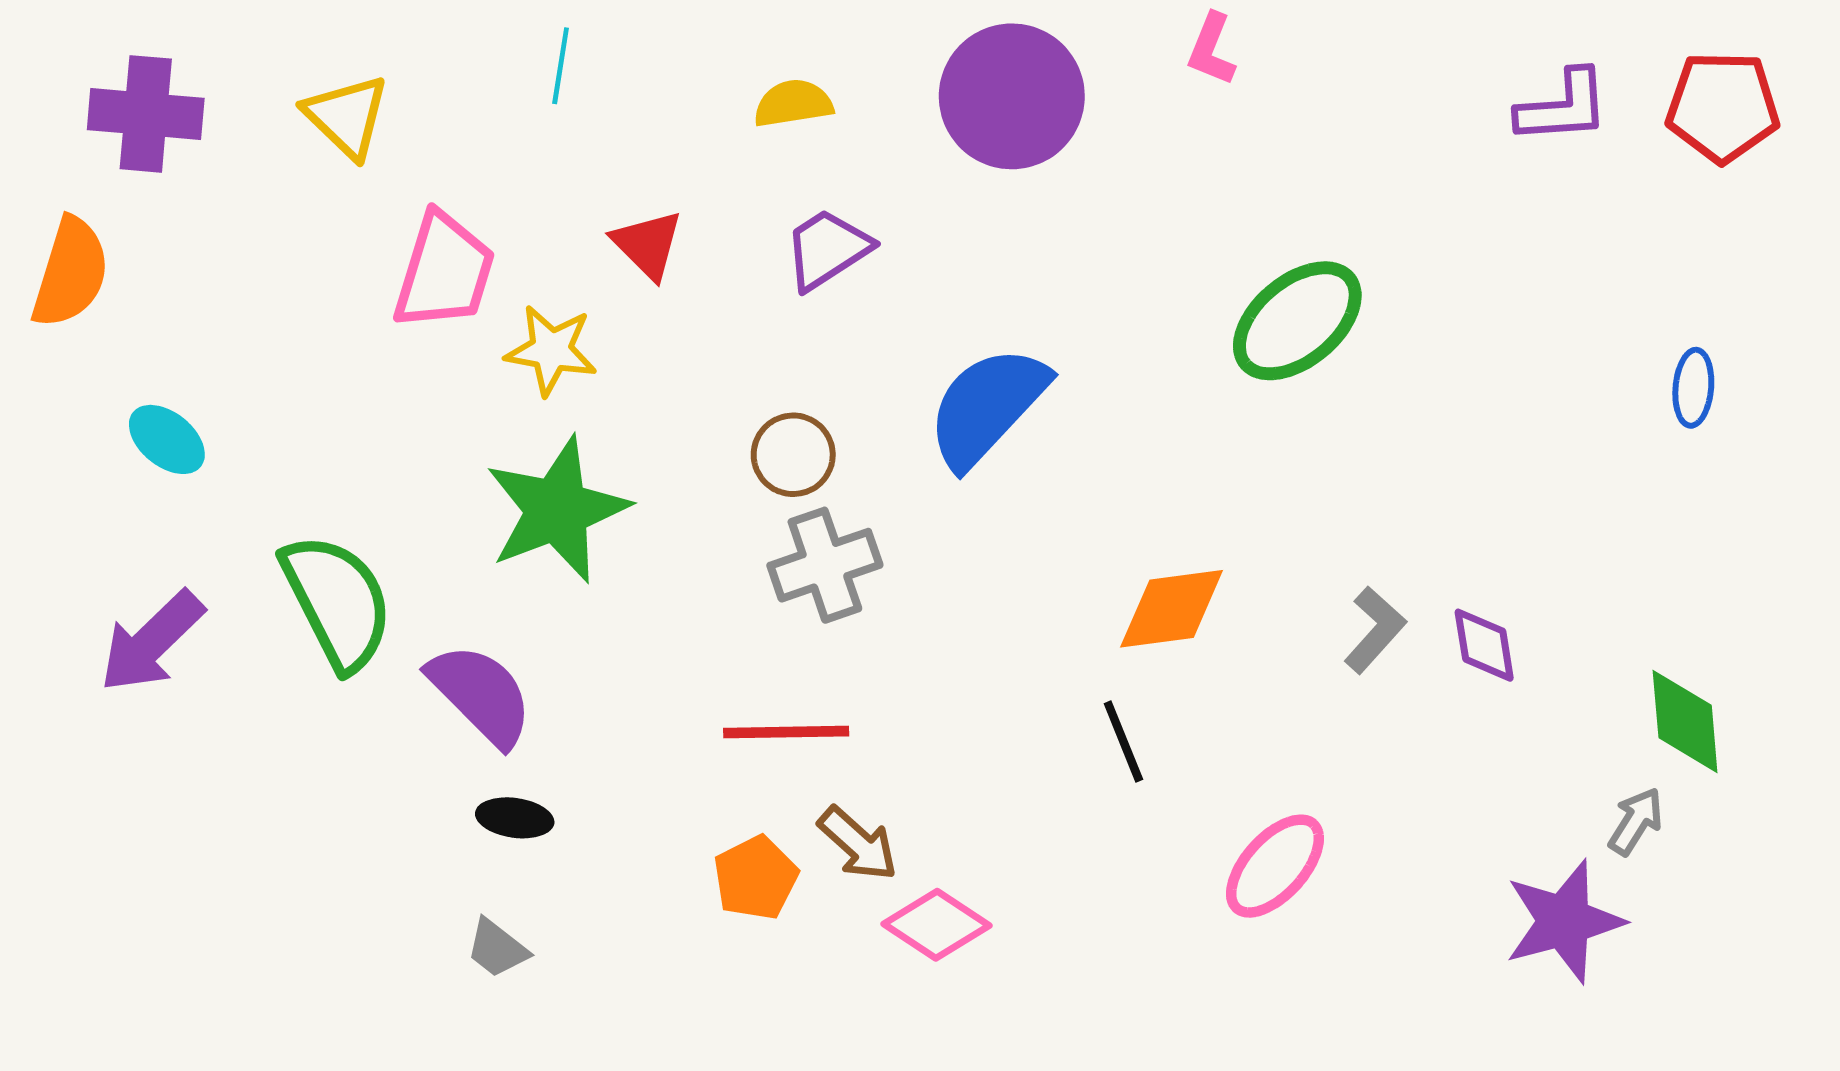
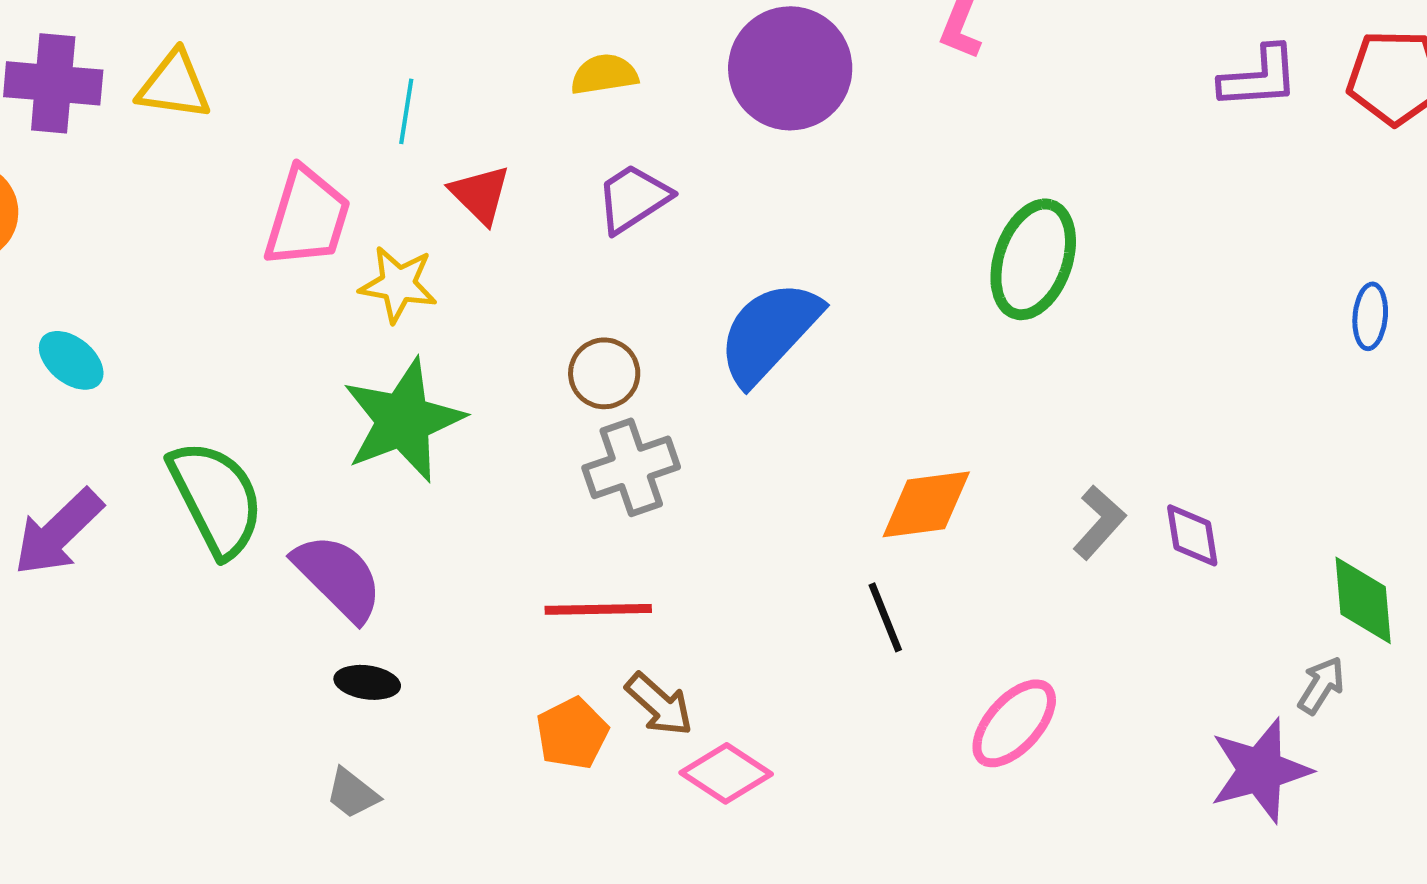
cyan line: (561, 66) -> (406, 111), moved
yellow triangle: (347, 116) -> (174, 85), moved, turned -36
green ellipse: (1297, 321) -> (1033, 259), turned -31

